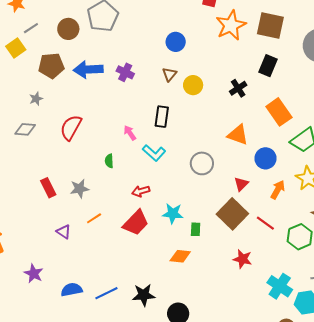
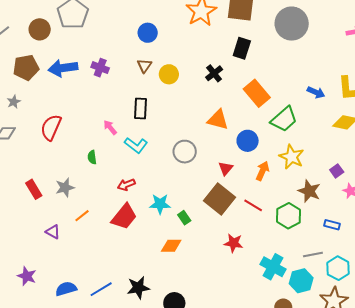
green rectangle: (196, 229) -> (184, 218), turned -32

